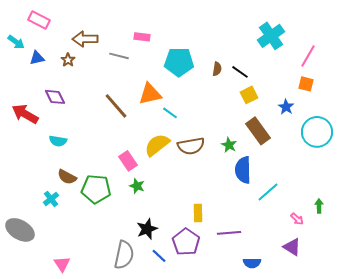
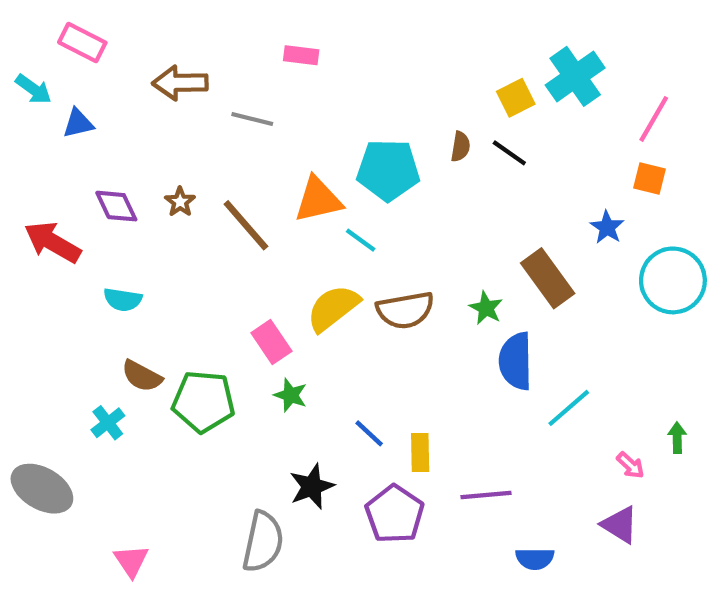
pink rectangle: (142, 37) -> (301, 55), moved
brown star: (68, 60) -> (180, 202), moved
cyan pentagon: (179, 62) -> (388, 170), moved
yellow square: (249, 95) -> (516, 98), moved
blue line: (159, 256) -> (369, 433), moved

